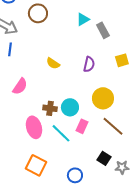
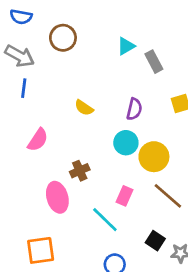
cyan circle: (70, 107) -> (126, 143), moved
brown cross: (50, 108) -> (80, 171), turned -32
cyan line: (61, 133) -> (105, 220), moved
orange square: (36, 165) -> (41, 250), moved, turned -35

